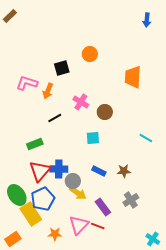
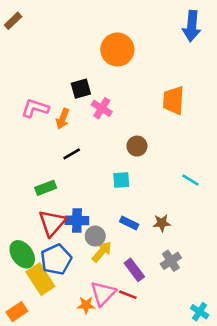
blue arrow: (147, 20) -> (192, 26), size x1.6
orange circle: (90, 54) -> (117, 50), moved, size x1.6
pink cross: (81, 102) -> (102, 108), moved
yellow arrow: (78, 193) -> (102, 252), turned -84
orange star: (55, 234) -> (86, 305), moved

